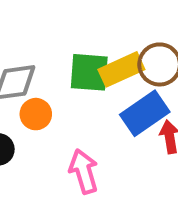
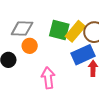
yellow rectangle: (121, 69) -> (75, 31), turned -35

